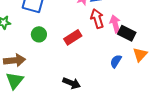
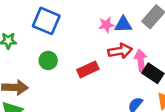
red arrow: (97, 19) -> (120, 51), turned 90

